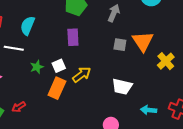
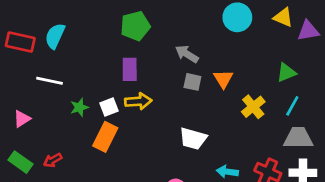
gray arrow: (114, 13) -> (187, 54), moved, turned -84
cyan semicircle: (28, 26) -> (55, 36), moved
orange triangle: (143, 41) -> (223, 79), size x0.7
yellow arrow: (82, 75) -> (138, 101), moved, turned 30

